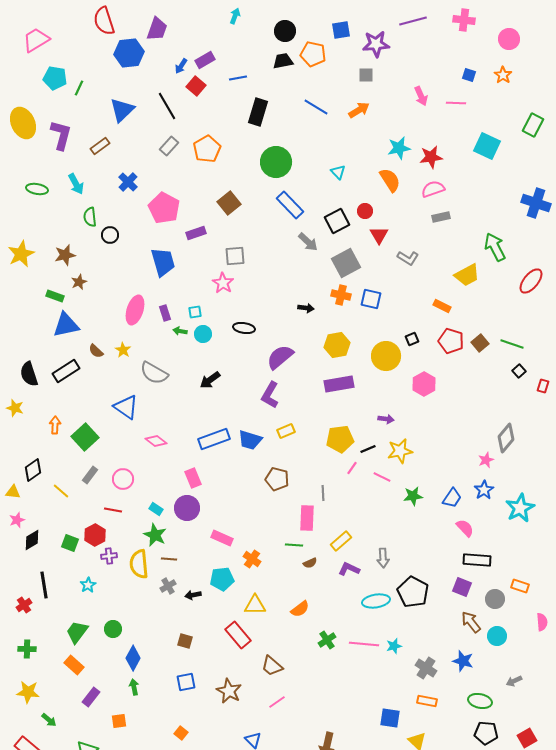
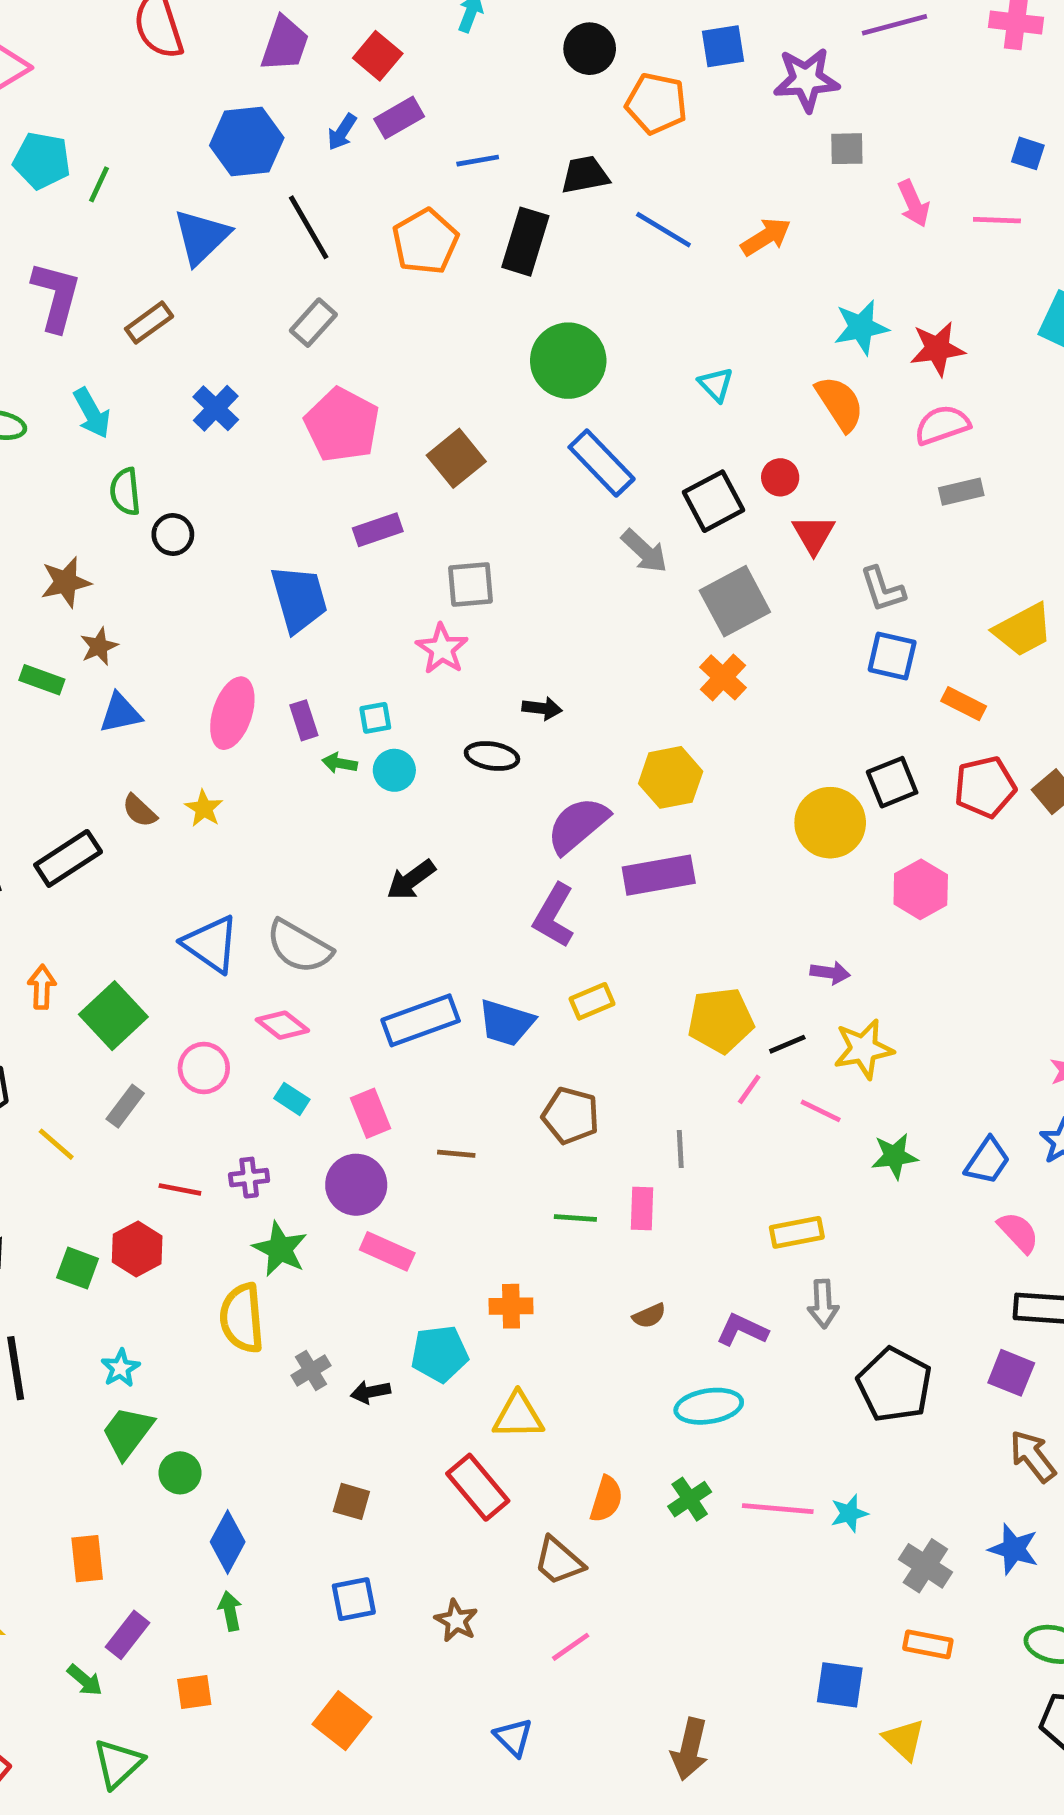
blue hexagon: (129, 53) -> (247, 142), moved
black trapezoid: (283, 61) -> (585, 175), moved
gray square: (366, 75) -> (847, 149), moved
red square: (196, 86) -> (378, 56), moved
orange pentagon: (207, 149) -> (425, 242), moved
pink pentagon: (164, 208) -> (342, 425), moved
gray L-shape: (408, 258) -> (883, 589), turned 40
orange cross: (341, 295) -> (723, 677), turned 30
blue square: (371, 299) -> (892, 656), moved
black arrow: (306, 308) -> (542, 708), moved
blue triangle: (66, 325) -> (120, 713), moved, size x0.7
black square: (412, 339) -> (892, 782), size x1.5
red pentagon: (451, 341) -> (985, 787), turned -30
yellow hexagon: (337, 345) -> (671, 777), moved
gray semicircle: (154, 373) -> (299, 947), moved
purple rectangle: (339, 384) -> (659, 875), moved
pink circle: (123, 479) -> (204, 1068), moved
cyan rectangle: (156, 509) -> (292, 1099), moved
pink rectangle: (307, 518) -> (642, 1209), size x0.7
pink rectangle: (222, 538) -> (387, 1251), moved
yellow rectangle: (341, 541) -> (797, 1232), moved, turned 30
green line: (294, 545) -> (575, 1218), moved
purple cross: (109, 556) -> (249, 1178), moved
brown line: (169, 559) -> (456, 1154), moved
orange cross: (252, 559) -> (511, 1306), turned -36
cyan ellipse: (376, 601) -> (709, 1406), moved
orange semicircle: (300, 609) -> (606, 1499), moved, turned -36
green trapezoid: (77, 632) -> (128, 1432), moved
orange rectangle: (74, 665) -> (87, 1559), turned 42
brown star: (229, 691) -> (456, 1621), size x0.7
green arrow: (49, 720) -> (85, 1680), moved
orange square: (181, 733) -> (342, 1721), size x1.6

